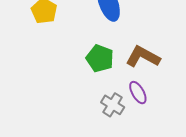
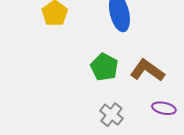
purple ellipse: (138, 93) -> (164, 108), moved, turned -55

